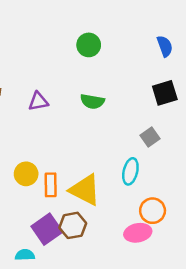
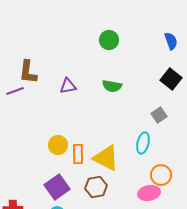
black square: (165, 93) -> (171, 79), turned -35
purple square: (47, 229) -> (57, 187), moved

